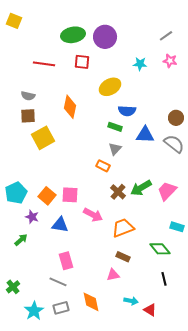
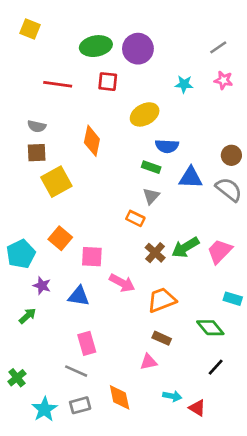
yellow square: (14, 21) -> (30, 29), moved
orange square: (47, 196) -> (60, 238), moved
black line: (164, 279) -> (216, 367), turned 56

